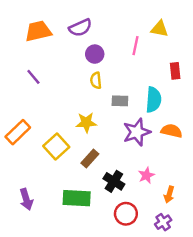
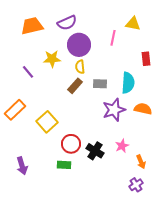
purple circle: (95, 54) -> (79, 45), size x1.5
purple line: (33, 77) -> (28, 72), moved
yellow star: (86, 122) -> (52, 59), moved
brown rectangle: (90, 158) -> (75, 86), moved
orange arrow: (169, 195) -> (141, 162), turned -40
green rectangle: (77, 198) -> (64, 165), size x0.6
red circle: (126, 214) -> (71, 144), moved

